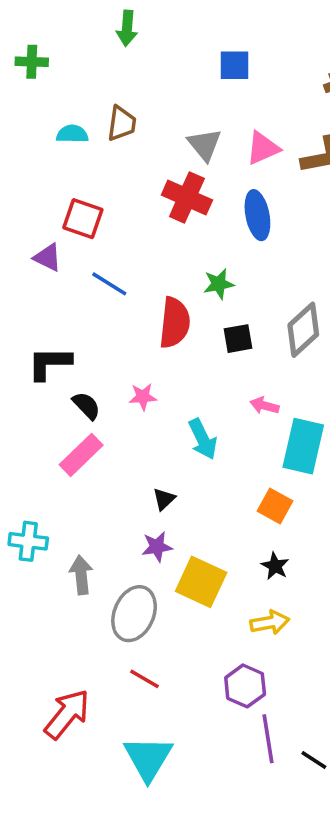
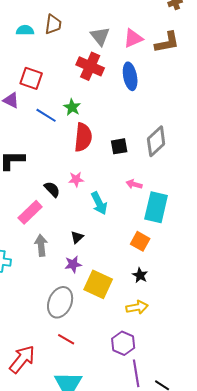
green star: (219, 284) -> (72, 107), moved, turned -30
pink star: (143, 397) -> (76, 179), moved
black semicircle: (86, 406) -> (52, 189), moved
gray arrow: (81, 575) -> (41, 245), moved

